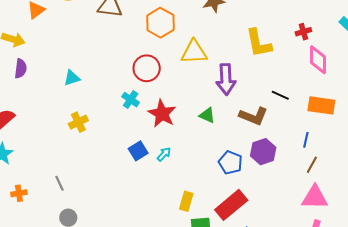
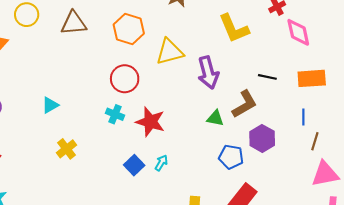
green triangle: (207, 115) -> (215, 118), moved
brown L-shape: (253, 116) -> (245, 104), turned -40

